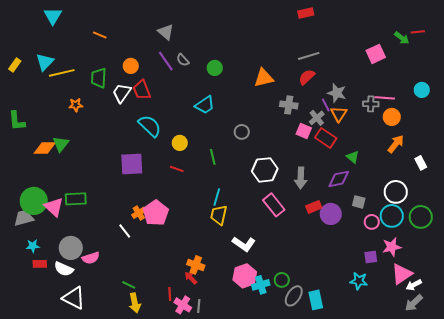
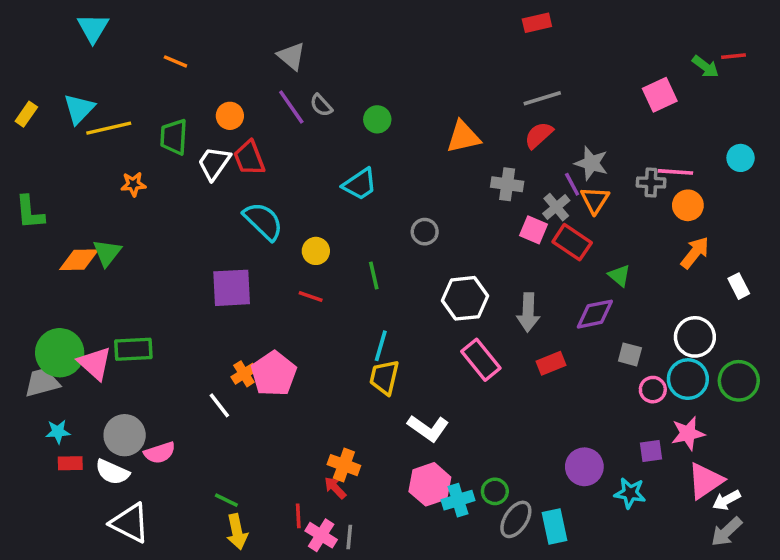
purple circle: (331, 214) -> (584, 467), moved

